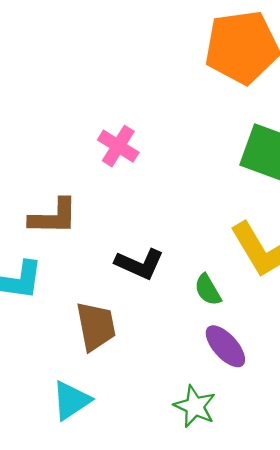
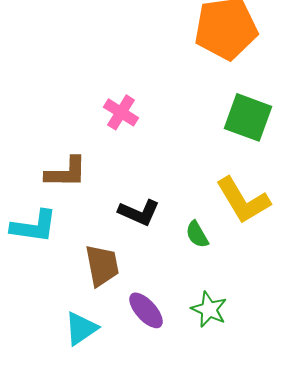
purple ellipse: (225, 346) -> (146, 310), moved
green star: (195, 406) -> (209, 309), moved

